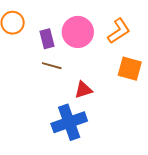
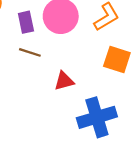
blue cross: (69, 122) -> (97, 117), moved

